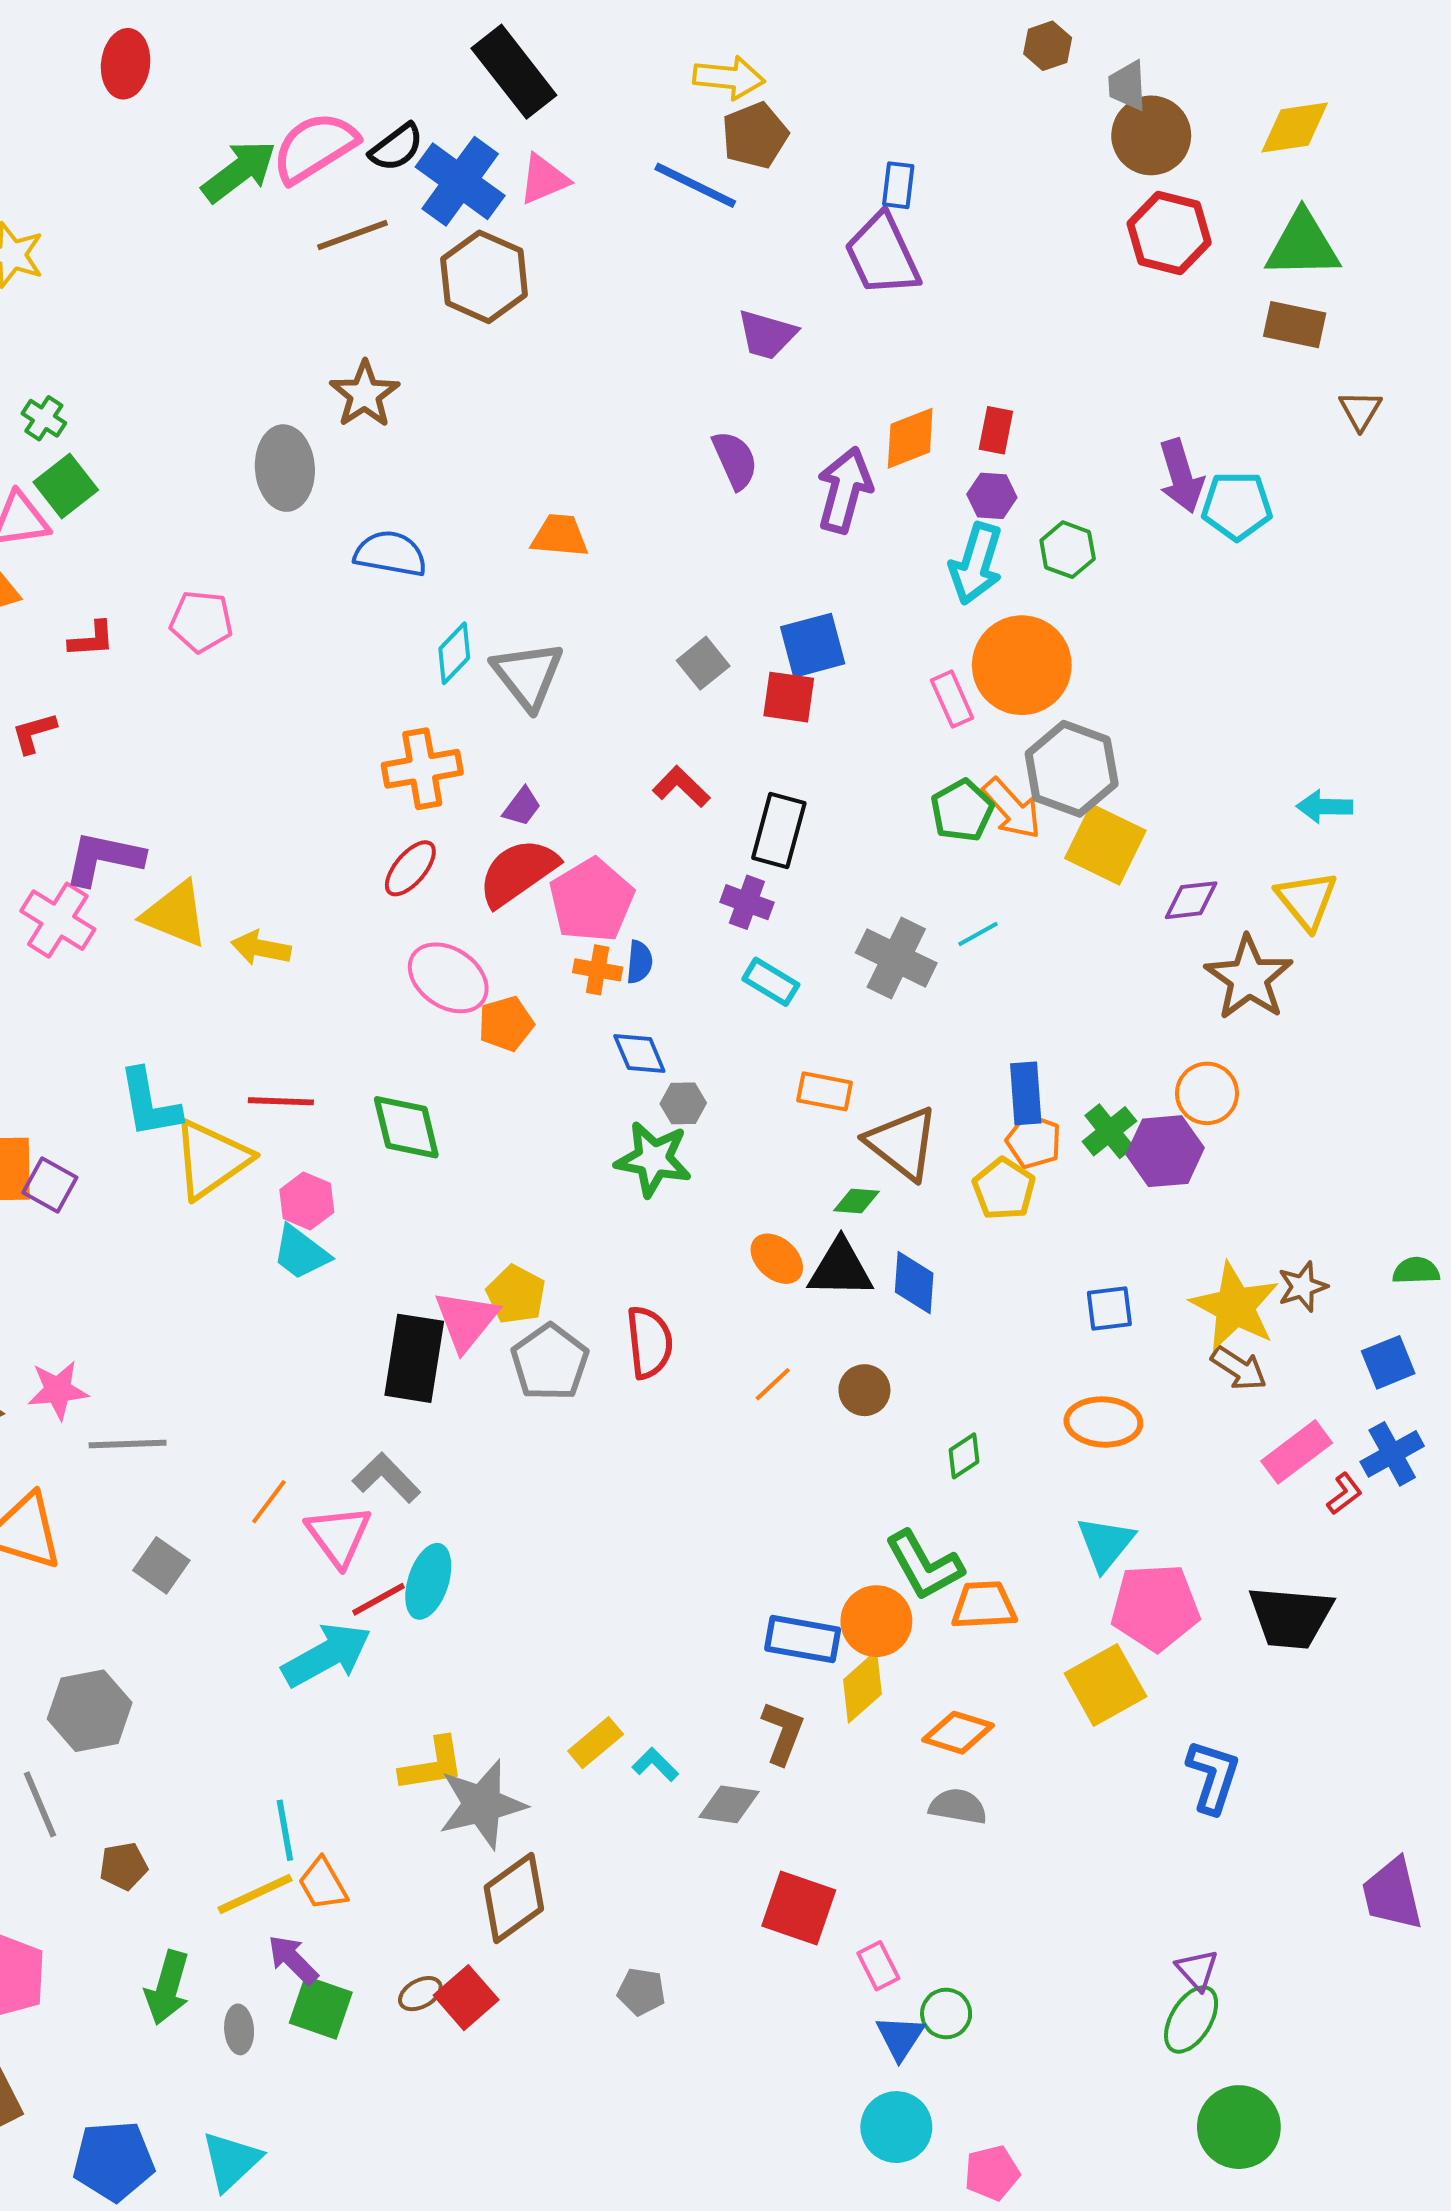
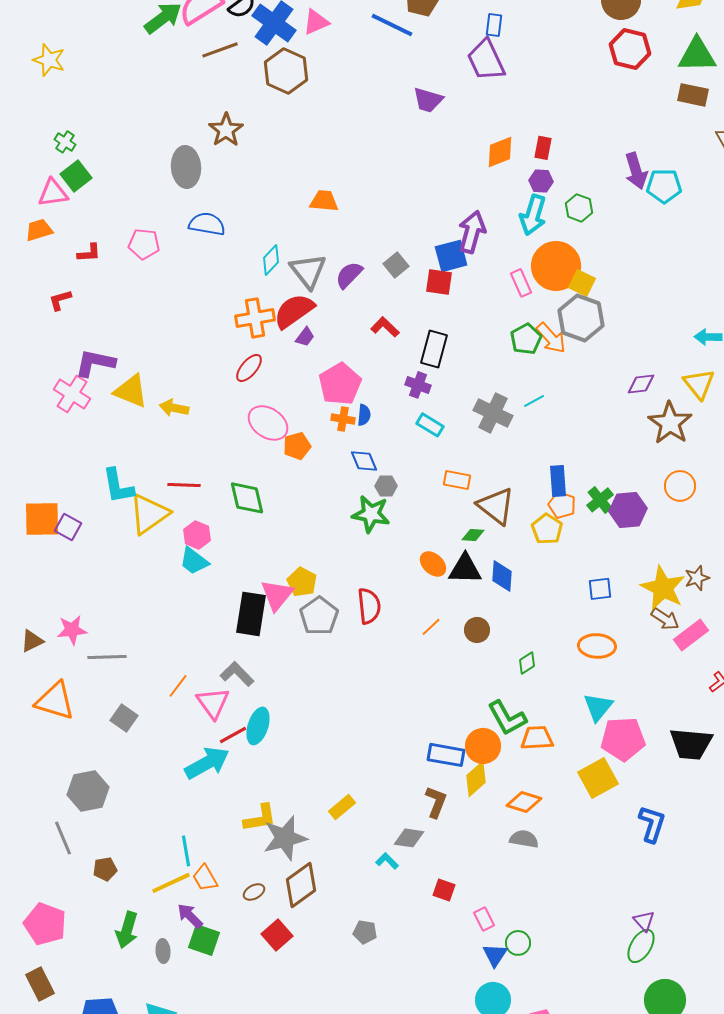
purple semicircle: (735, 460) -> (349, 275), moved, turned -112
purple arrow: (845, 490) -> (472, 232), moved
blue semicircle: (390, 554) -> (207, 224), moved
yellow square: (1105, 844) -> (582, 283), moved, size x0.7
red semicircle: (518, 872) -> (294, 311), moved
orange circle: (1207, 1093) -> (680, 486), moved
pink rectangle: (1297, 1452) -> (691, 635), moved
cyan L-shape: (655, 1765) -> (387, 861), moved
red square: (799, 1908) -> (444, 890), size x0.6
brown ellipse: (420, 1994) -> (254, 892), moved

